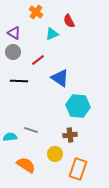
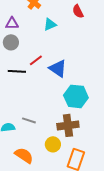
red semicircle: (69, 21) -> (78, 11), moved
purple triangle: (14, 33) -> (12, 23), turned -32
red line: (38, 60) -> (36, 60), moved
brown cross: (70, 135) -> (68, 125), size x1.5

